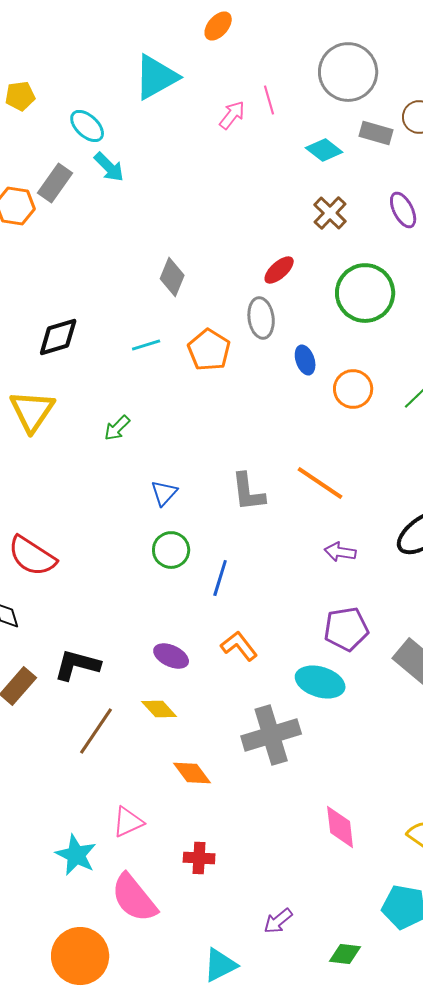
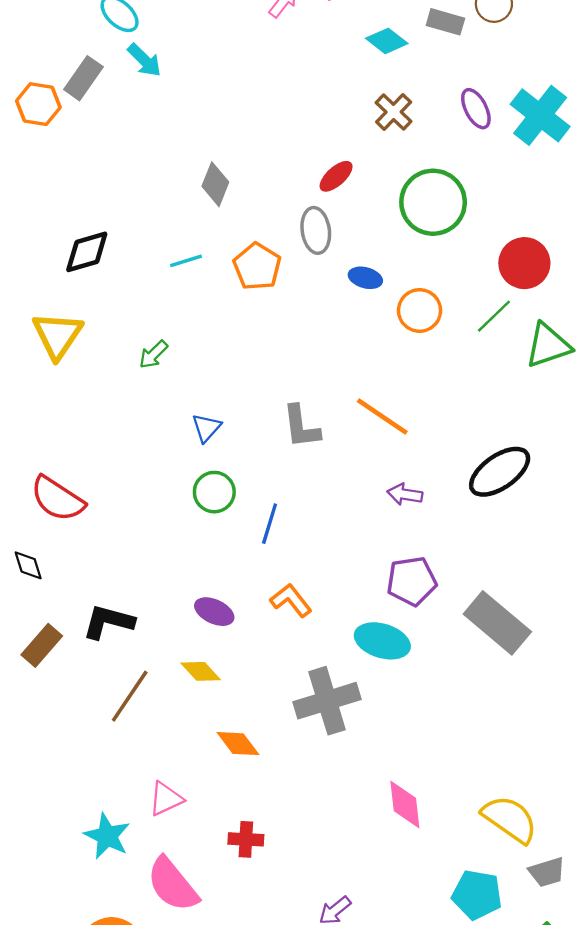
blue ellipse: (305, 360) -> (365, 278), turned -56

